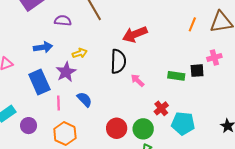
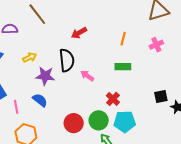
orange line: (192, 24) -> (123, 39), moved
red arrow: (135, 34) -> (79, 33), size x0.7
black square: (197, 71) -> (161, 97), moved
purple star: (66, 72) -> (45, 76), moved, turned -30
cyan pentagon: (183, 123) -> (125, 122), moved

